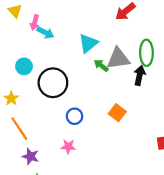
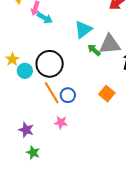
cyan circle: (24, 66) -> (25, 71), moved
yellow star: (11, 98) -> (12, 59), moved
orange line: (19, 129) -> (52, 93), moved

